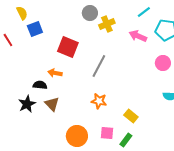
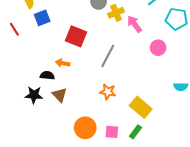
pink arrow: (138, 36) -> (134, 24), moved, turned 30
pink circle: (163, 63) -> (158, 48), moved
black star: (27, 104) -> (34, 95), turned 30
yellow rectangle: (131, 116) -> (141, 107), size x1.5
pink square: (107, 133) -> (112, 132), moved

